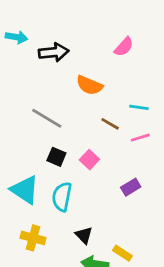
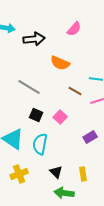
pink semicircle: (124, 47) -> (74, 29), moved
yellow cross: (33, 238) -> (19, 174), turned -36
yellow rectangle: (122, 253) -> (83, 174), moved, turned 48

